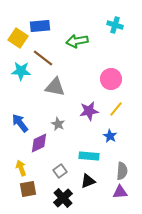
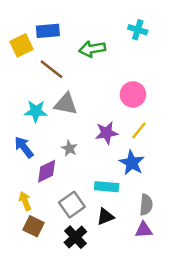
yellow square: (18, 38) -> (21, 45), turned 30
cyan star: (21, 71) -> (36, 111), moved
blue star: (110, 136) -> (132, 163), size x1.5
gray square: (60, 171) -> (72, 205), size x1.5
brown square: (28, 189) -> (33, 226), turned 36

